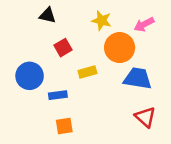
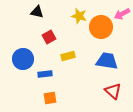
pink arrow: (144, 24) -> (122, 14), moved
orange circle: (120, 48) -> (101, 27), moved

